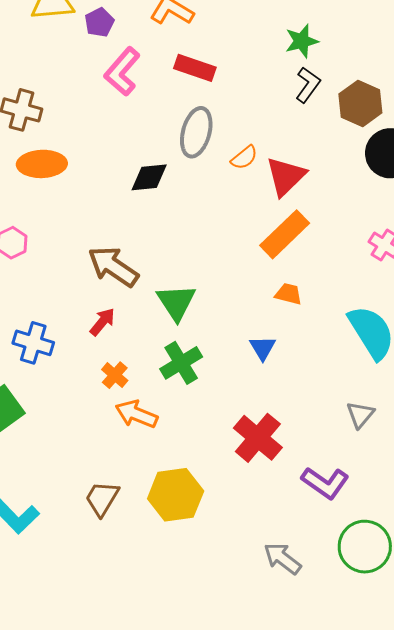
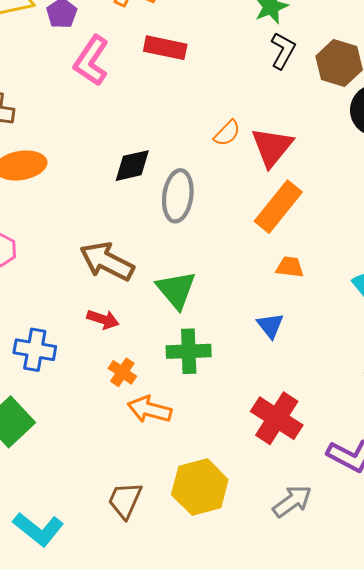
gray ellipse: (196, 132) -> (178, 196), moved
red arrow: (102, 322) -> (103, 319), turned 76
green cross: (181, 363) -> (189, 351), turned 36
gray arrow: (282, 558) -> (292, 501), moved, turned 114

